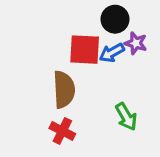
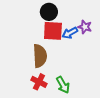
black circle: (115, 19) -> (49, 12), moved
green arrow: (126, 117) -> (63, 85), moved

